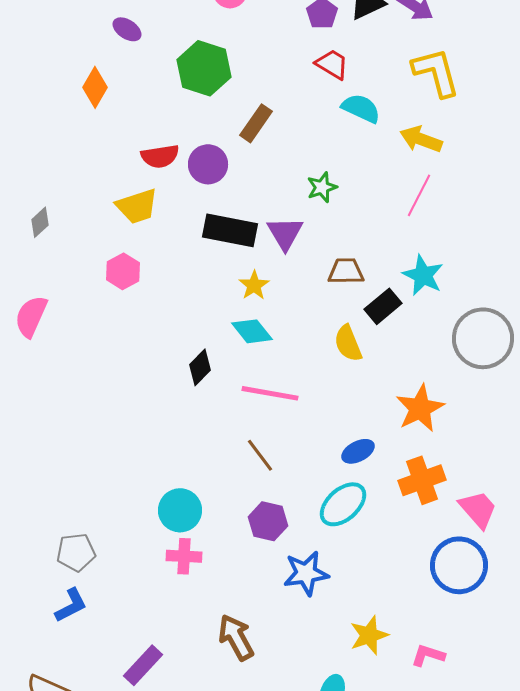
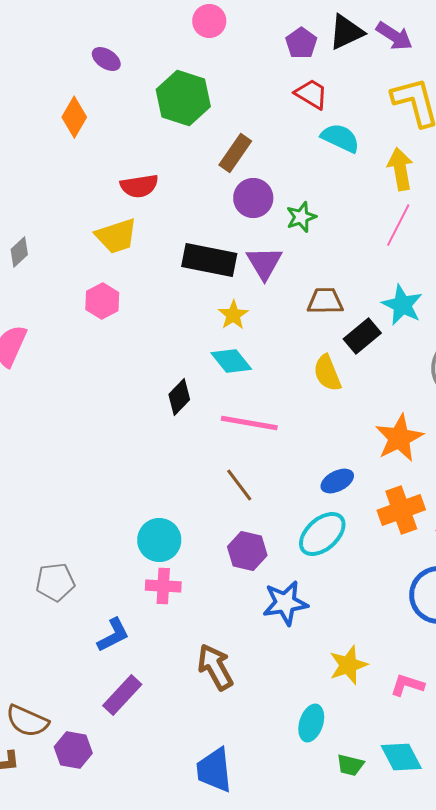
yellow arrow: (421, 139) -> (400, 169), turned 60
purple circle: (208, 164) -> (253, 198), moved
blue L-shape: (71, 605) -> (113, 635), moved

